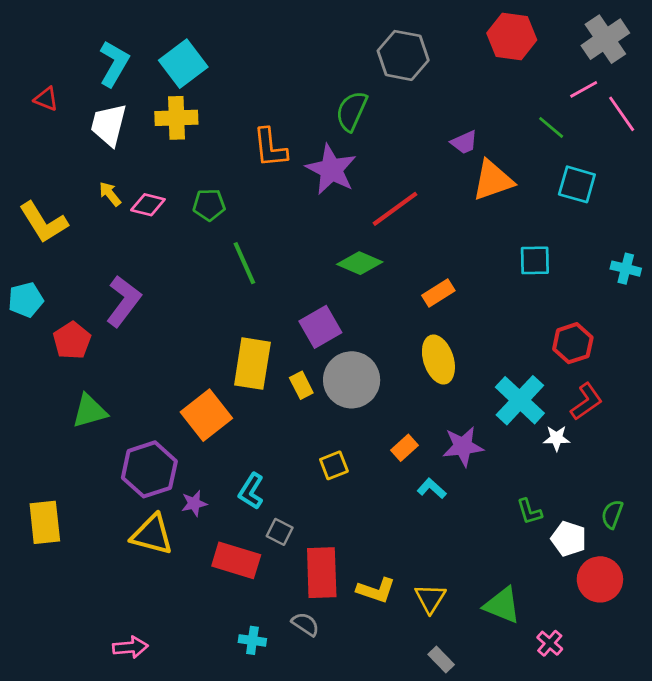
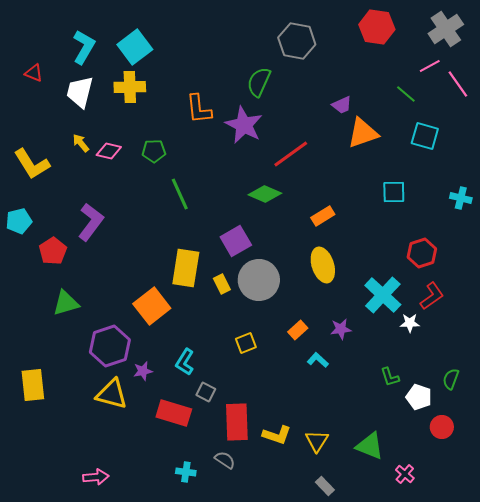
purple star: (463, 446) -> (341, 329), size x0.7
red circle: (600, 579) -> (442, 427), size x0.7

